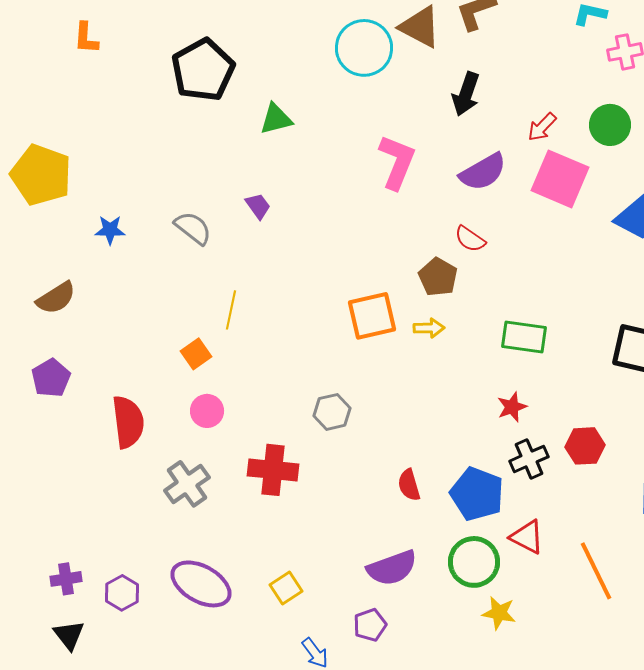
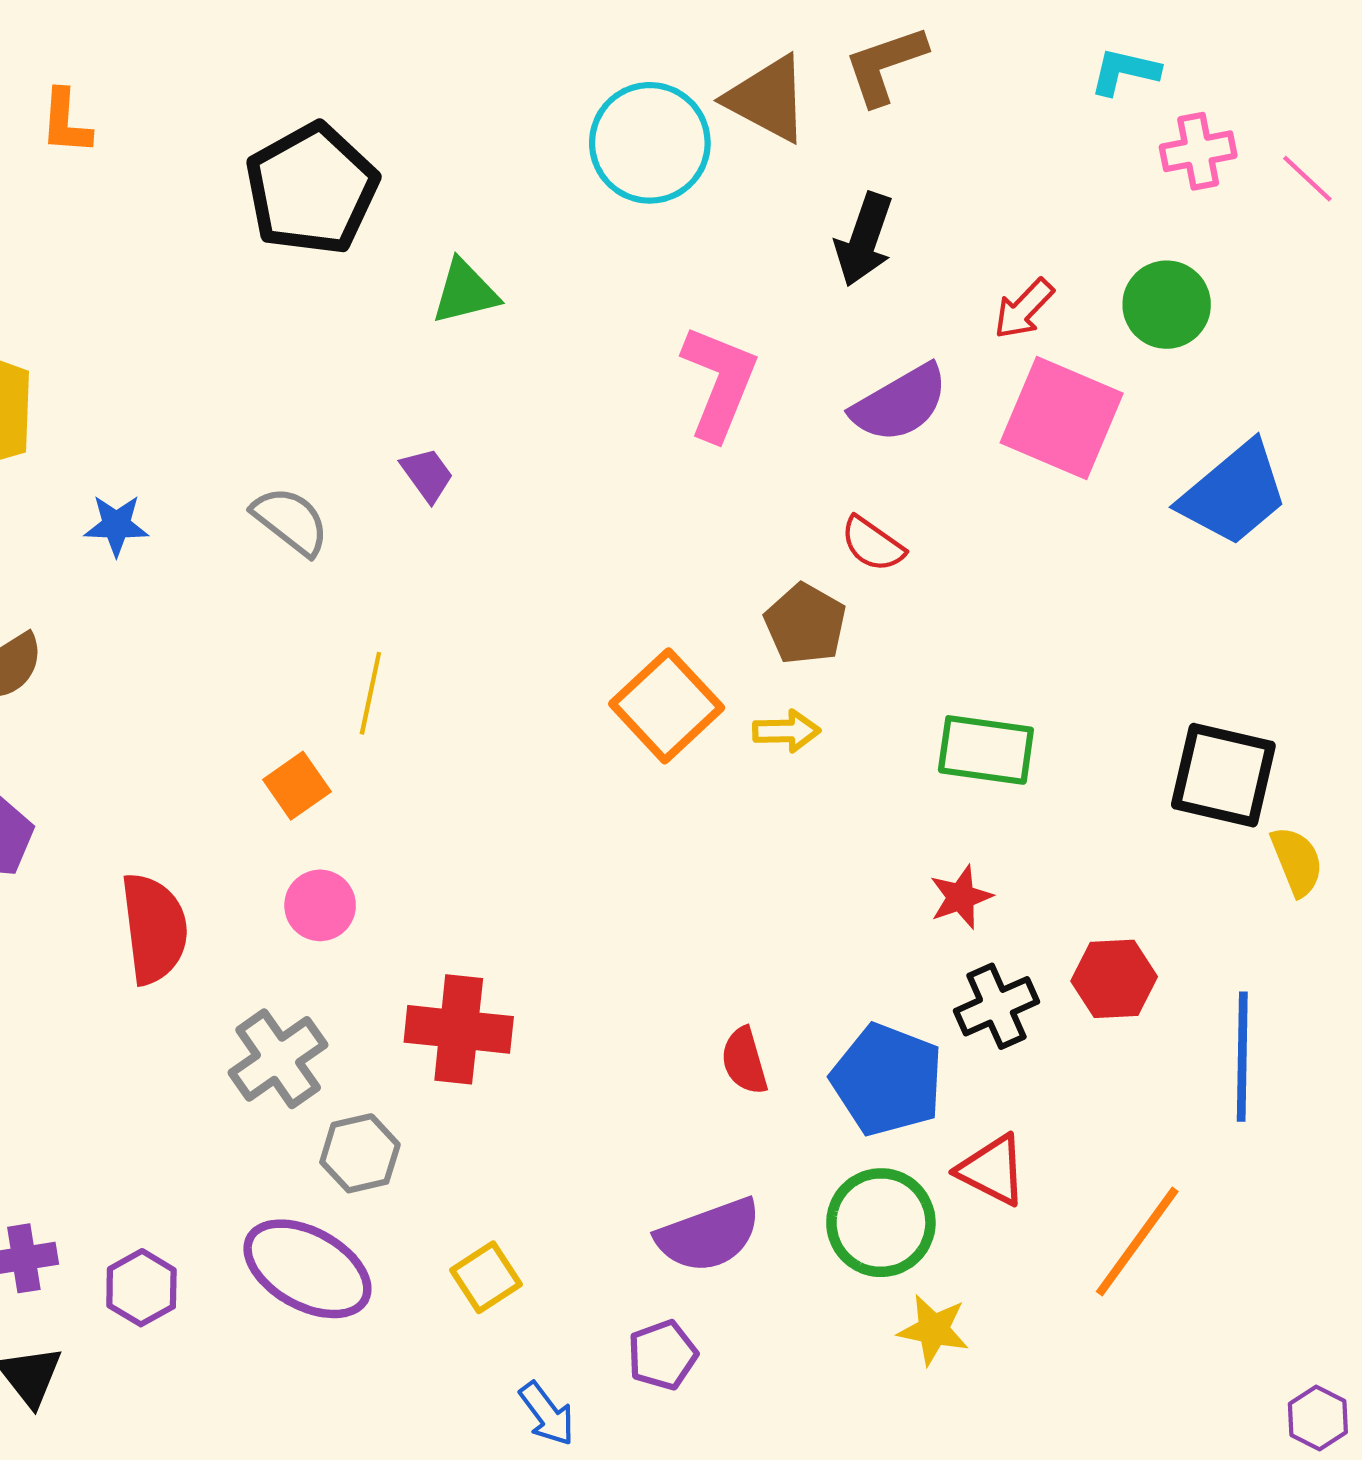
orange square: (372, 316) -> (667, 706), turned -30
gray hexagon: (332, 412) -> (360, 1153), moved
orange line: (596, 571) -> (1137, 1242), turned 62

